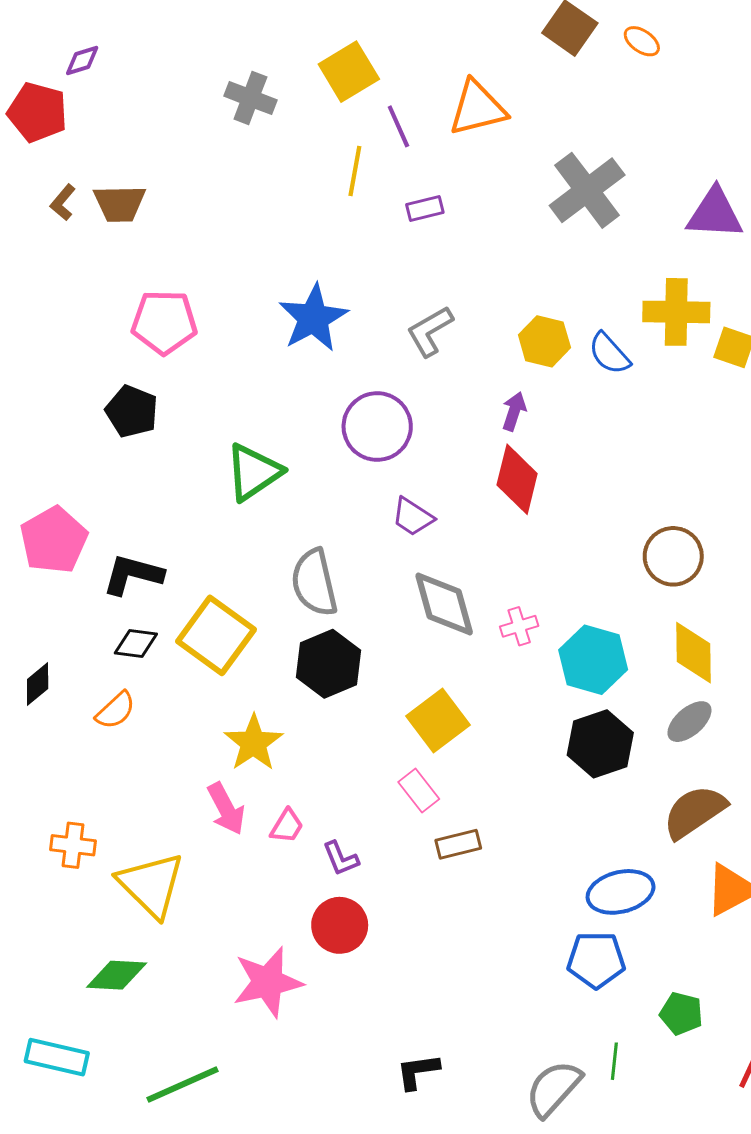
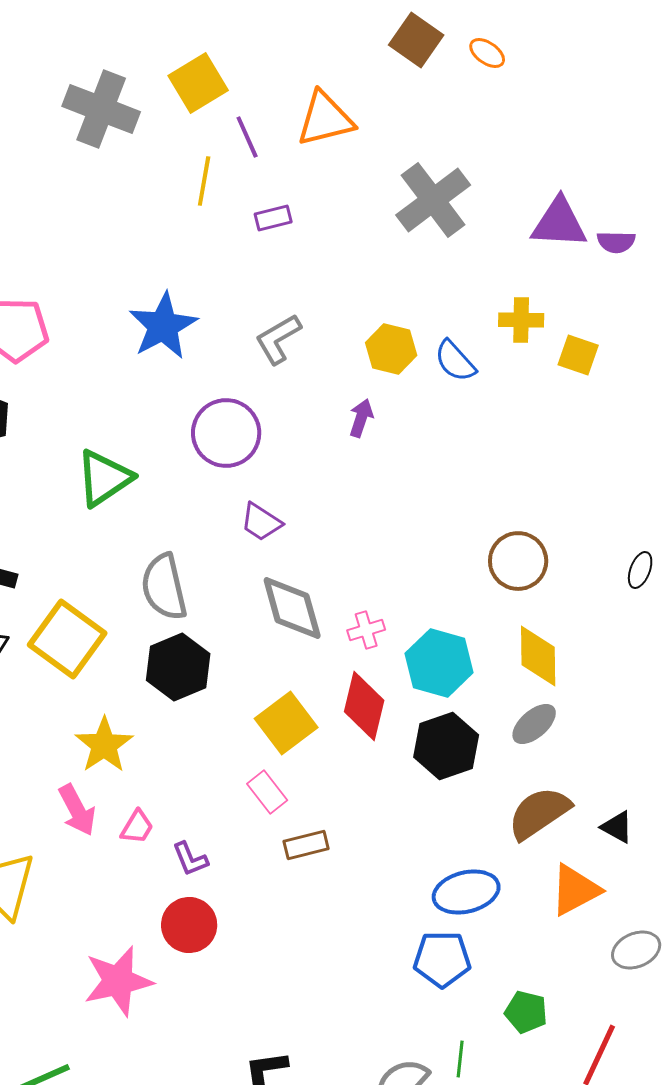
gray cross: (250, 98) -> (101, 109), size x1.5
yellow cross: (676, 312) -> (521, 320), size x0.7
red diamond: (517, 479) -> (364, 706), moved

